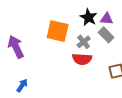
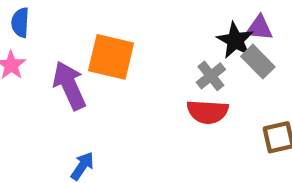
black star: (88, 17) -> (235, 40), moved
orange square: (58, 31) -> (111, 57), moved

